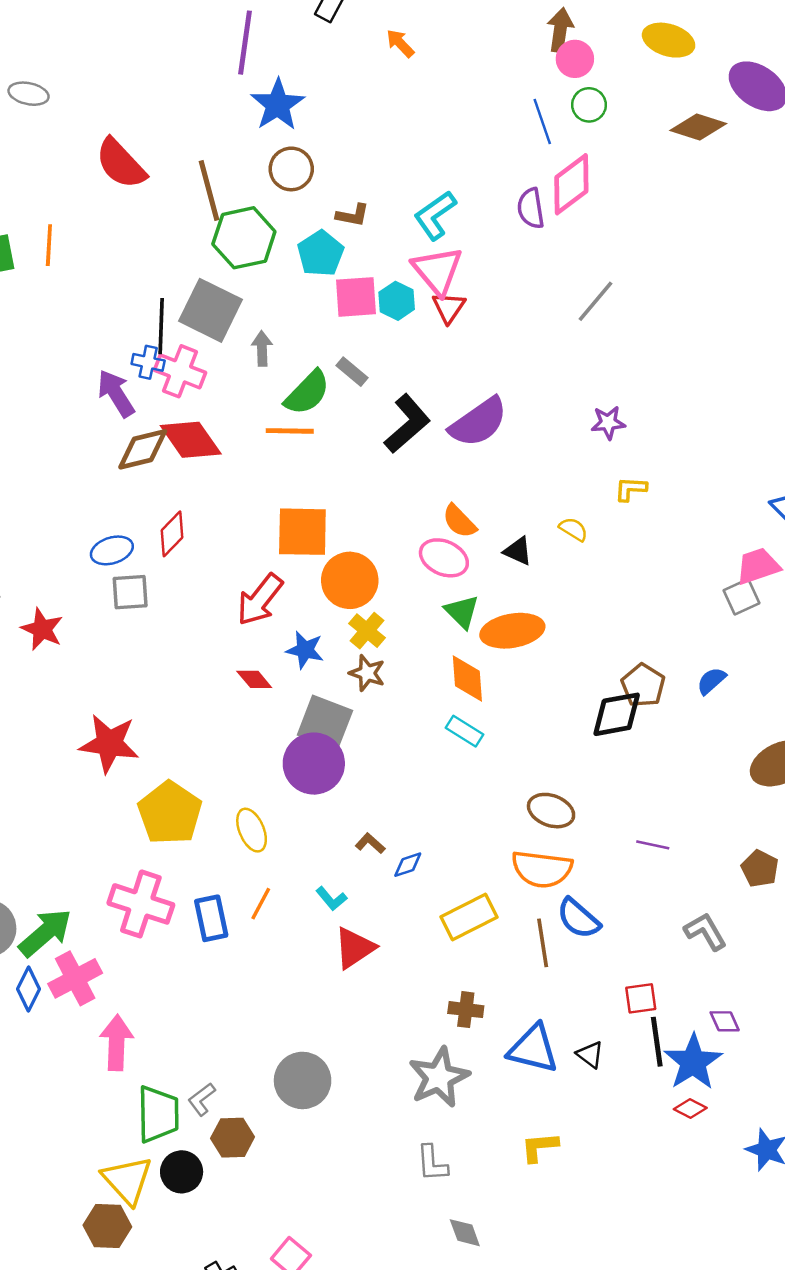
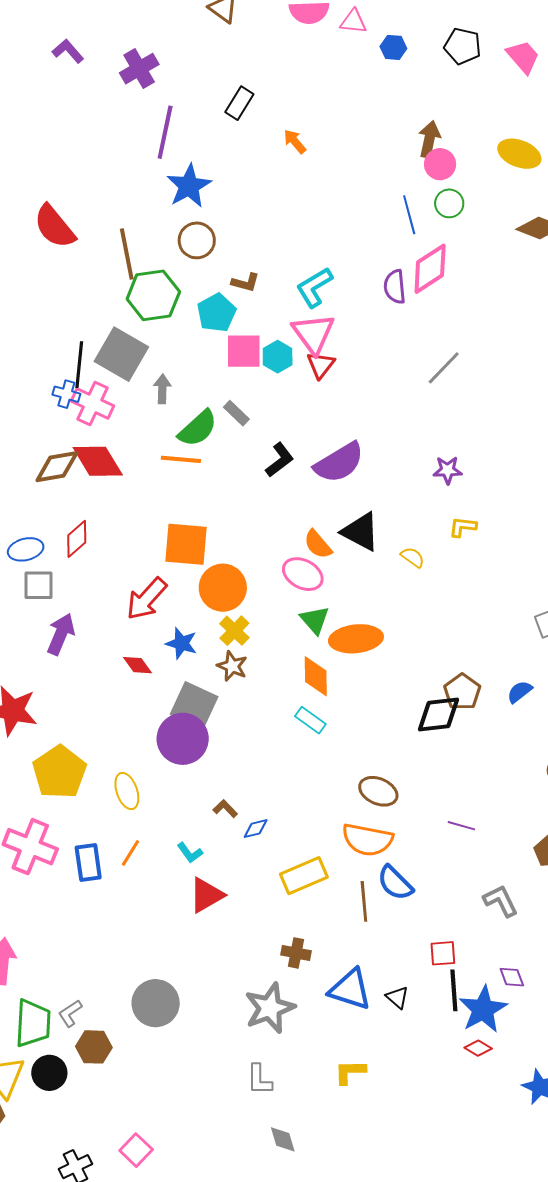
purple arrow: (116, 393) -> (61, 634), moved, turned 51
black L-shape: (407, 424) -> (280, 460), size x0.7
black triangle: (518, 551) -> (361, 532), moved, size x1.6

